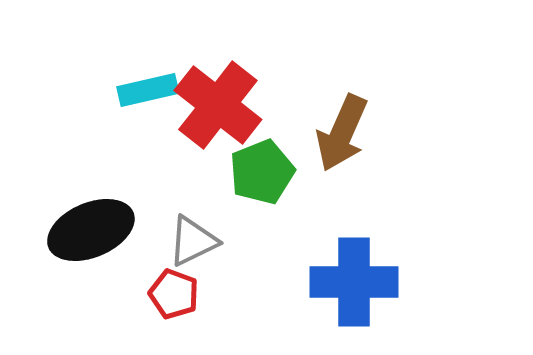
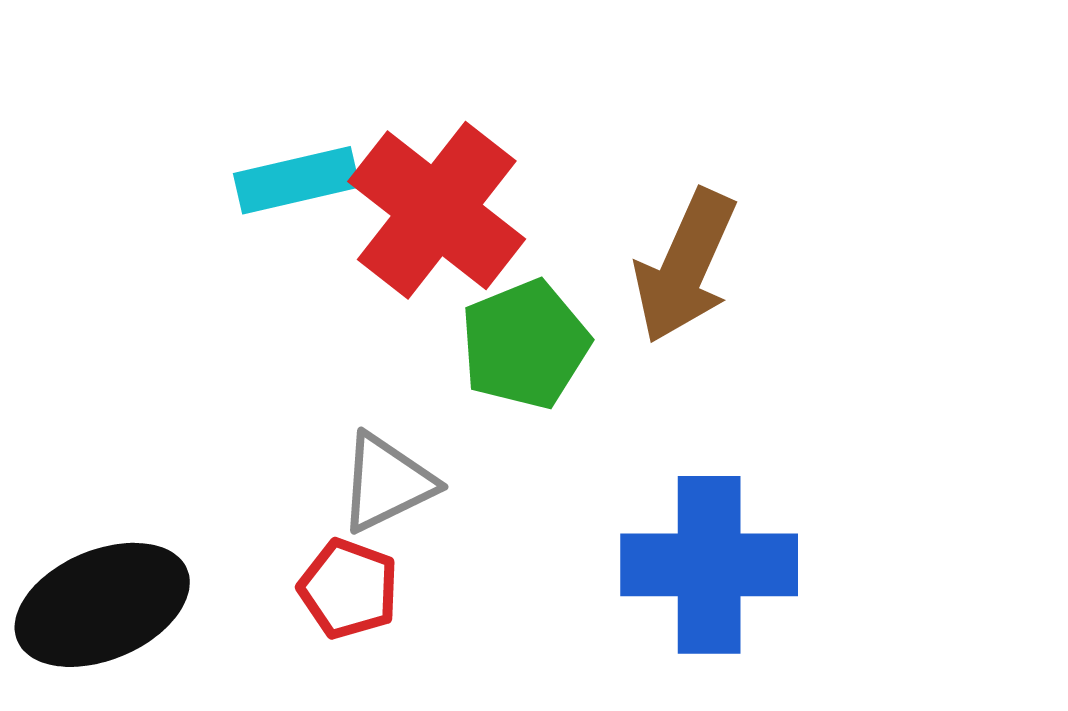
black ellipse: (91, 230) -> (102, 605), moved

